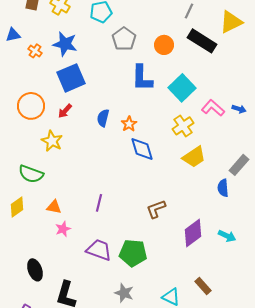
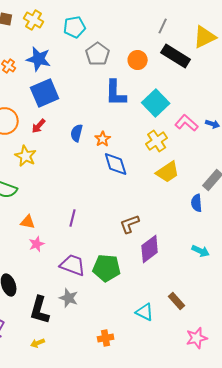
purple diamond: (193, 233) -> (150, 249), moved
gray star: (124, 293) -> (69, 298), moved

